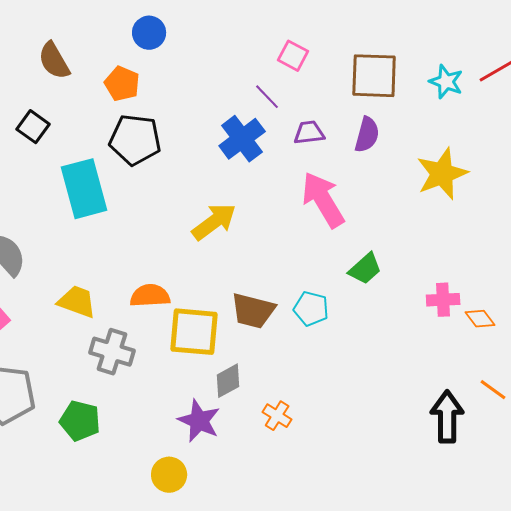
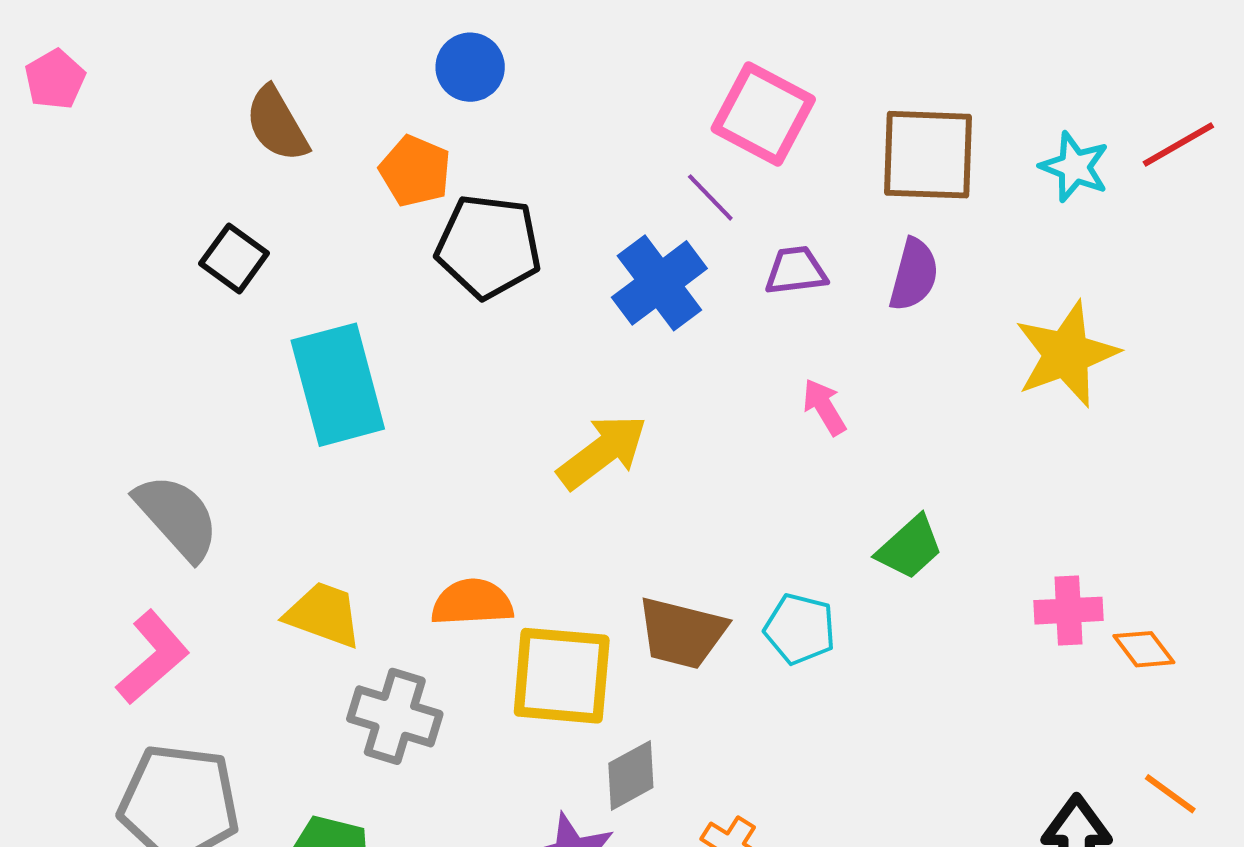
pink square: (293, 56) -> (763, 114), size x1.6
black pentagon: (135, 140) -> (488, 246), moved
pink arrow: (323, 200) -> (824, 407), size x0.5

